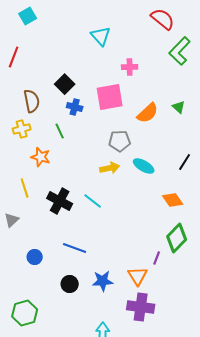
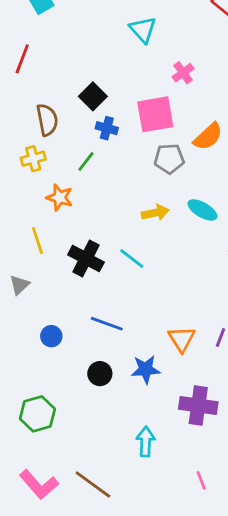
pink cross: (130, 67) -> (183, 73), turned -35
green line: (60, 131) -> (86, 161), turned 63
gray pentagon: (120, 141) -> (169, 159), moved
orange triangle: (138, 276) -> (182, 339), moved

